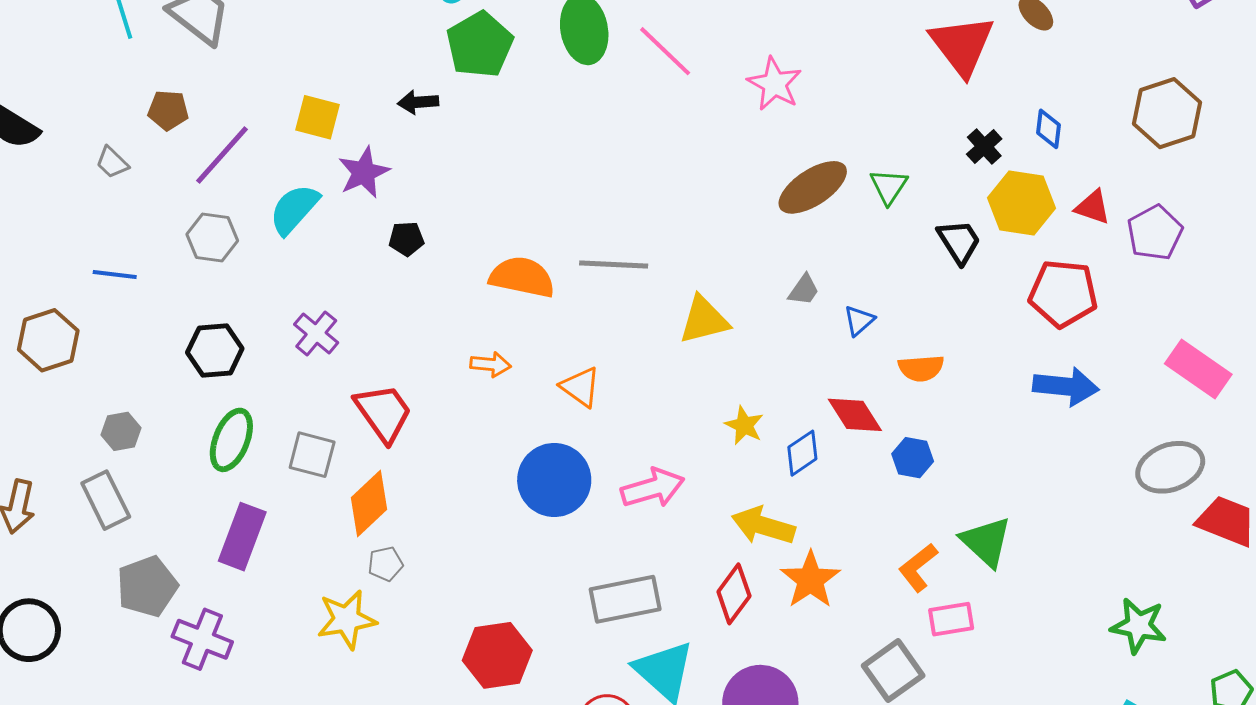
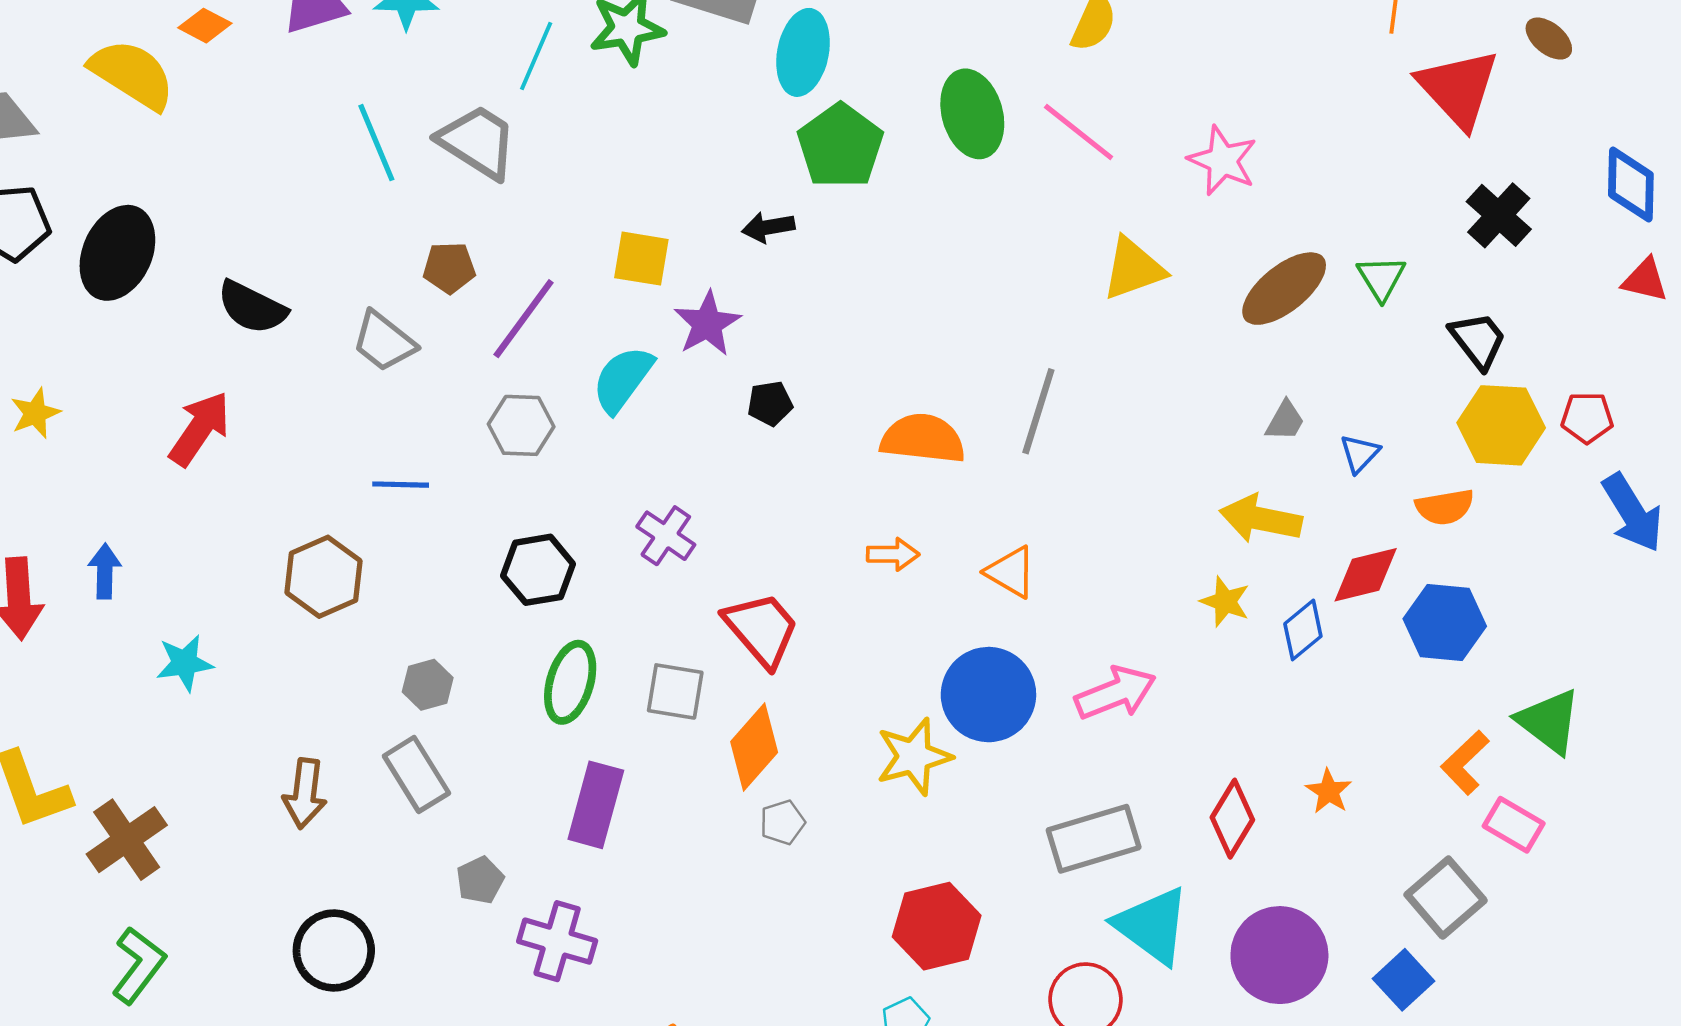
blue diamond: (1049, 129) -> (1631, 185), moved, size x1.5
black cross: (984, 146) -> (1499, 215), size x1.4
gray trapezoid: (112, 162) -> (384, 341), size x1.5
yellow hexagon: (1021, 203) -> (1501, 425), moved
gray line: (614, 264) -> (1038, 411), turned -70
red pentagon: (1063, 293) -> (1587, 418), moved, size x0.6
yellow triangle: (704, 320) -> (1133, 269), moved
blue arrow: (1066, 386) -> (1632, 513), turned 58
red diamond: (855, 415) -> (1366, 575), turned -66
blue hexagon: (913, 458) -> (1445, 622), size x1.5
yellow arrow: (763, 526) -> (1261, 519), moved
orange star: (810, 580) -> (1329, 791), size x0.6
gray pentagon: (147, 586) -> (480, 880), size x0.6
yellow star: (347, 619) -> (914, 757), moved
pink rectangle: (951, 619) -> (1514, 825), turned 45

